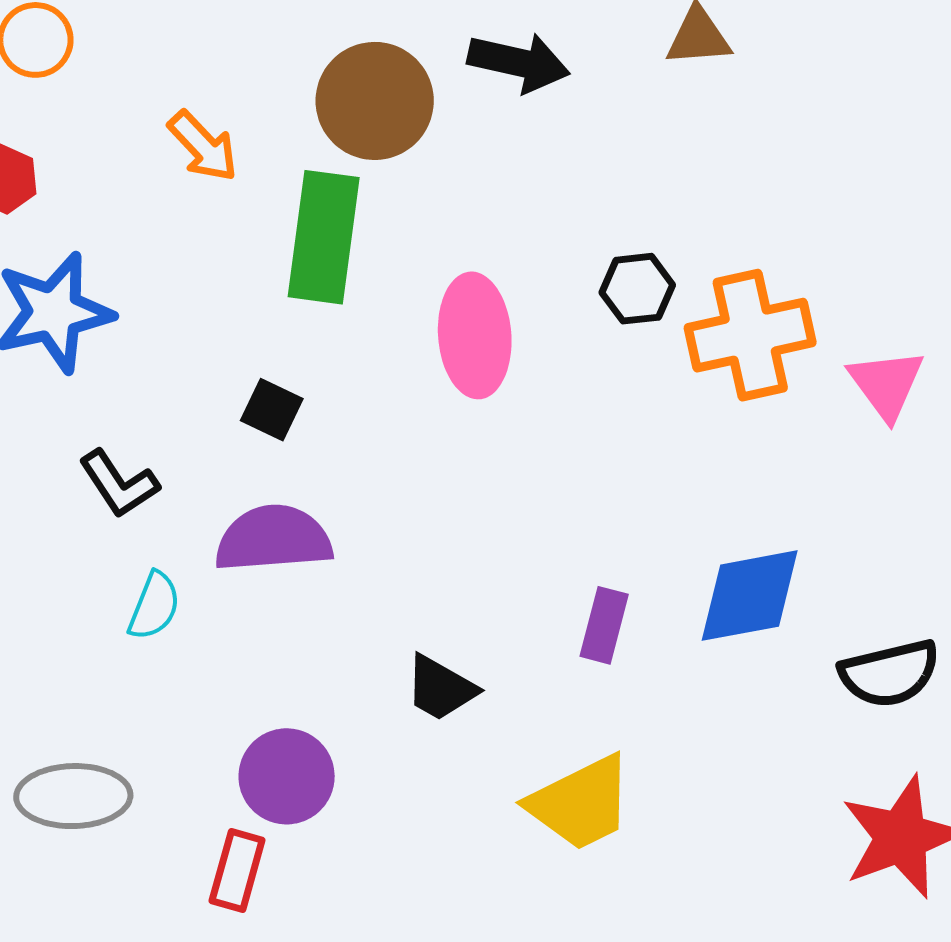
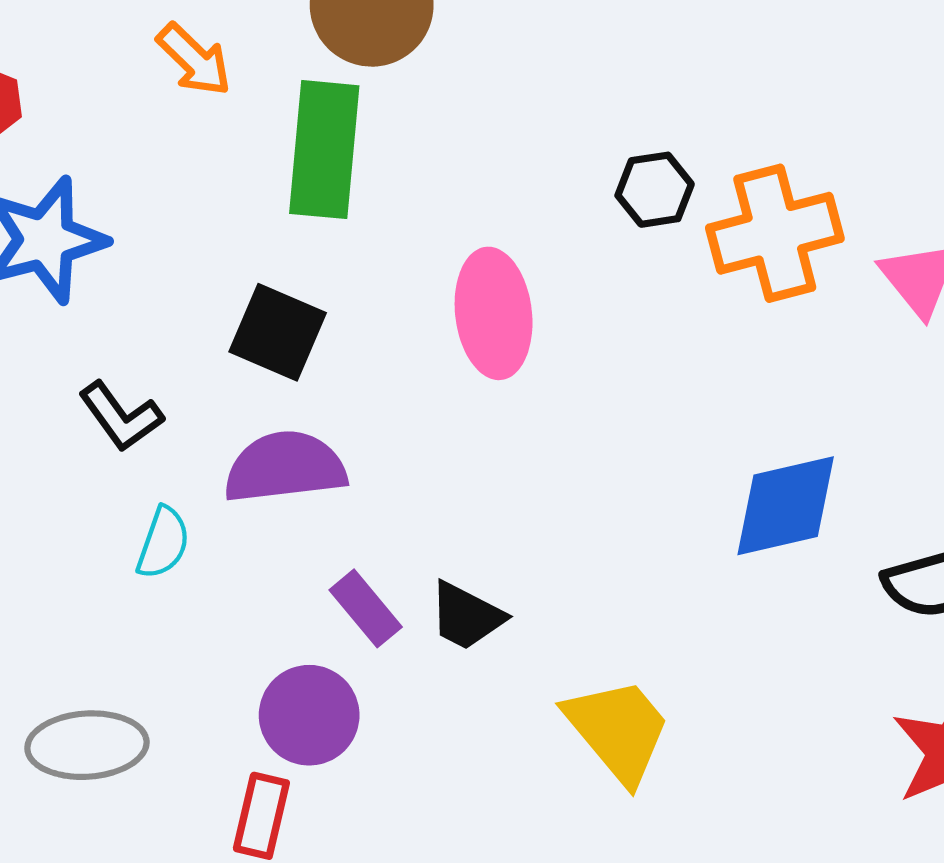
pink ellipse: (475, 335) -> (494, 313), moved
black square: (272, 410) -> (278, 332), size x1.5
purple rectangle: (604, 625) -> (366, 608), moved, turned -52
yellow trapezoid: (581, 803) -> (618, 730), turned -101

